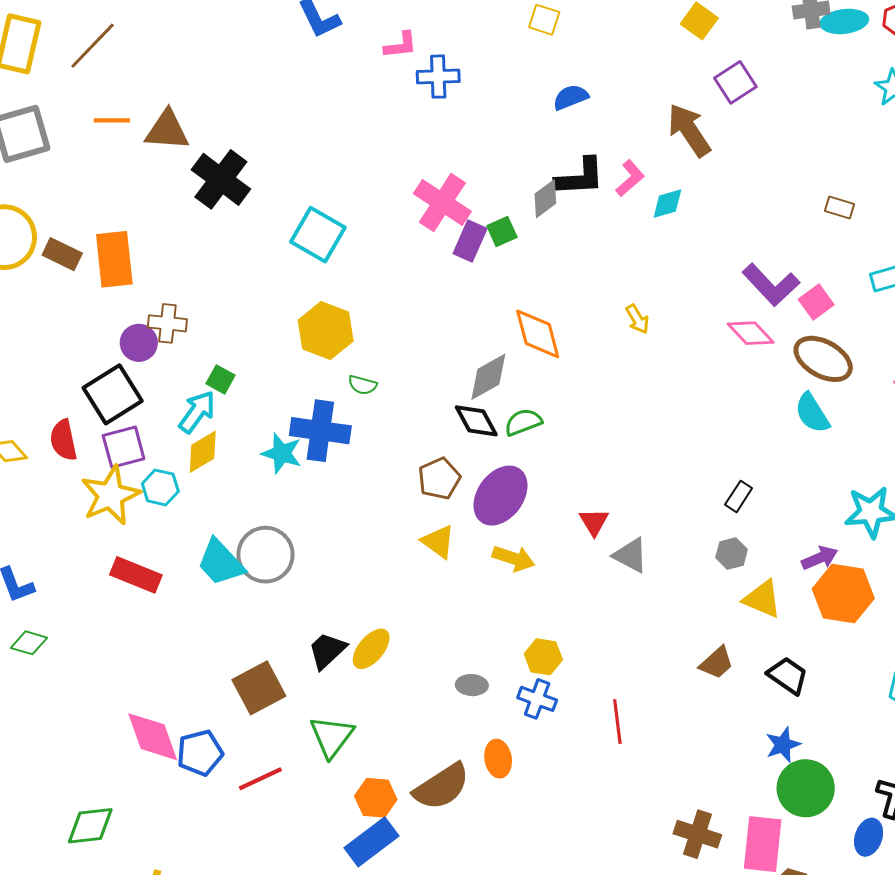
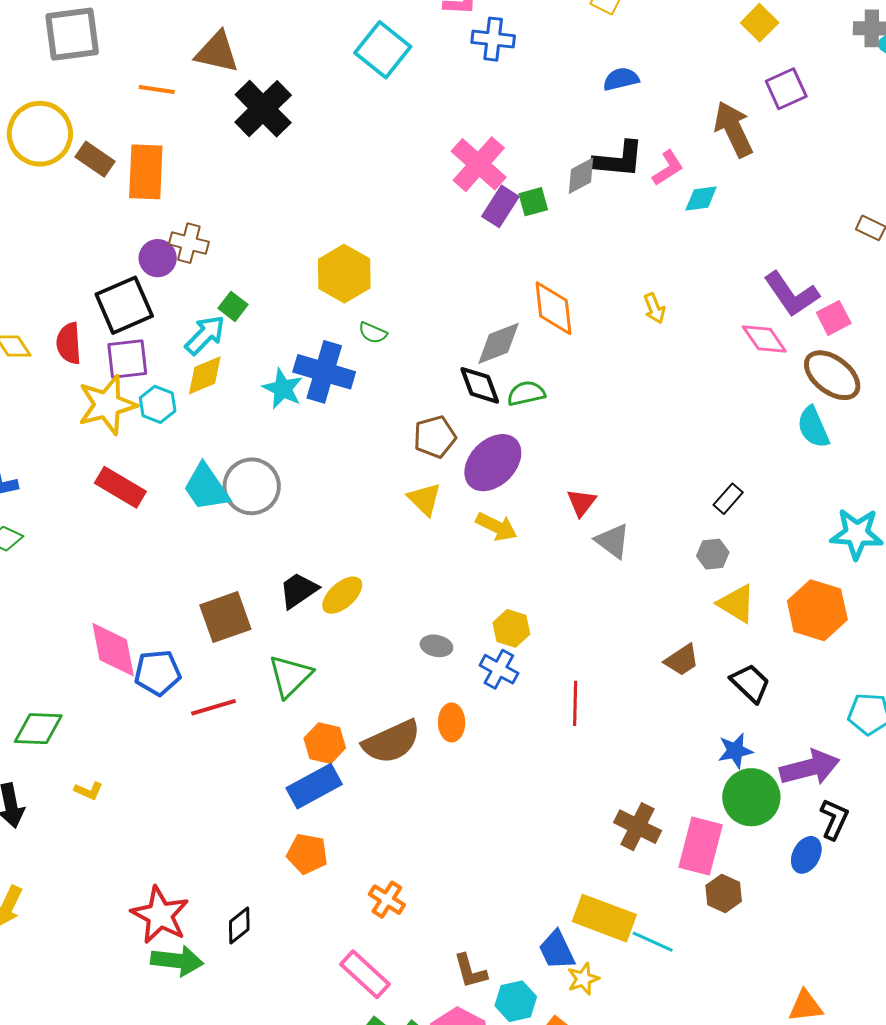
orange line: (112, 120) -> (157, 90), moved
cyan square: (318, 235) -> (383, 50), moved
purple arrow: (820, 558) -> (810, 768), moved, size x1.6

